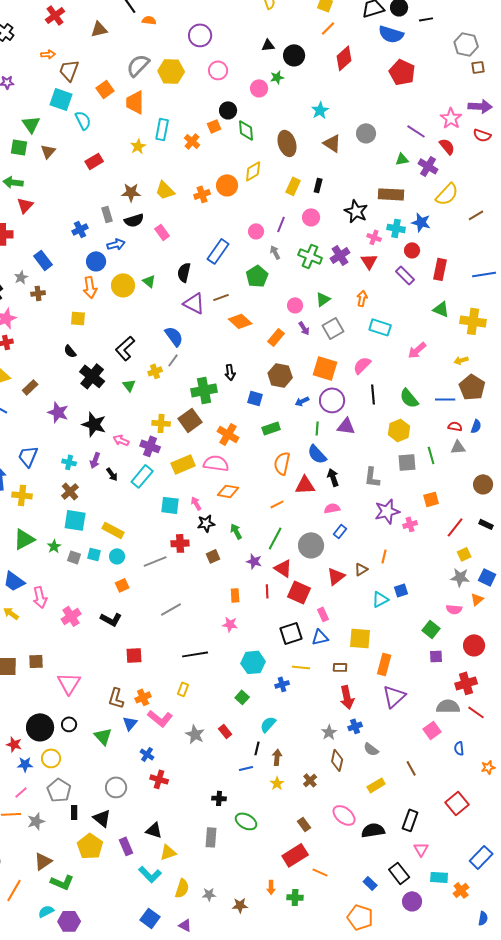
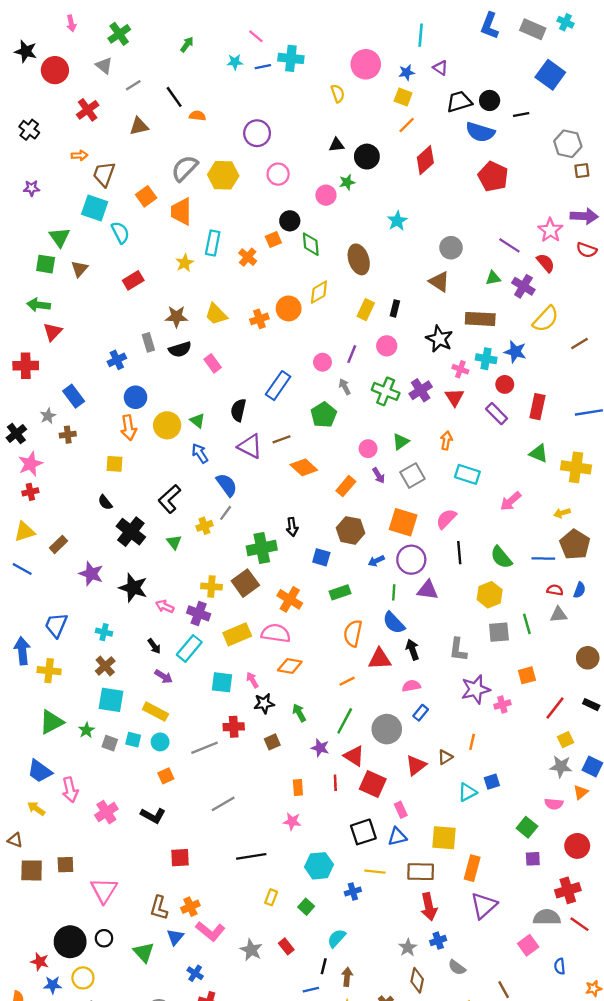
brown triangle: (332, 143) -> (439, 282), moved
blue arrow: (116, 244) -> (200, 453), moved, turned -108
purple arrow: (95, 460) -> (164, 677), moved, turned -77
brown rectangle: (340, 667) -> (421, 872), size x1.6
yellow rectangle: (183, 689) -> (271, 897), moved

